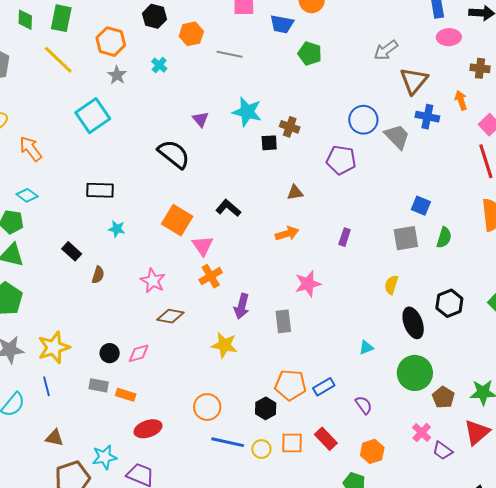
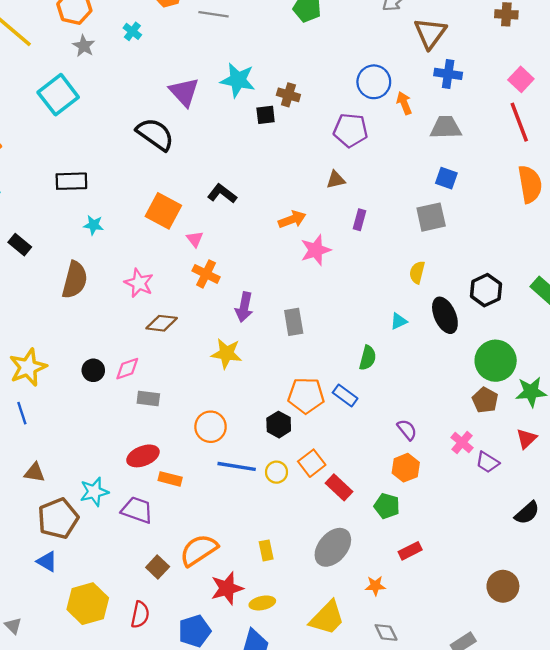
orange arrow: (461, 100) -> (404, 103), moved
purple triangle: (201, 119) -> (184, 92), size x1.6
gray trapezoid: (397, 137) -> (446, 127), moved, turned -44
brown triangle: (295, 193) -> (336, 180), moved
green semicircle: (444, 238) -> (368, 358), moved
pink triangle: (203, 246) -> (195, 239), size x0.7
black rectangle: (72, 251) -> (20, 245), moved
brown semicircle: (98, 275) -> (75, 280), size x1.8
orange cross: (211, 276) -> (206, 274), turned -30
pink star: (308, 284) -> (316, 250), moved
cyan triangle: (366, 347) -> (399, 321), moved
green circle: (415, 373) -> (496, 361), moved
gray rectangle: (99, 385) -> (148, 398), moved
blue rectangle: (324, 387) -> (345, 396), turned 70
orange rectangle: (126, 395) -> (170, 479), moved
purple semicircle: (364, 405) -> (407, 430), moved
red triangle: (477, 432) -> (526, 439), size x0.7
red rectangle: (326, 439) -> (339, 487), moved
orange square: (292, 443) -> (312, 463), turned -35

